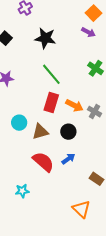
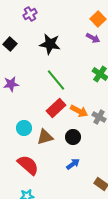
red rectangle: (51, 102) -> (56, 108), turned 30
red semicircle: (43, 162) -> (28, 165), moved

